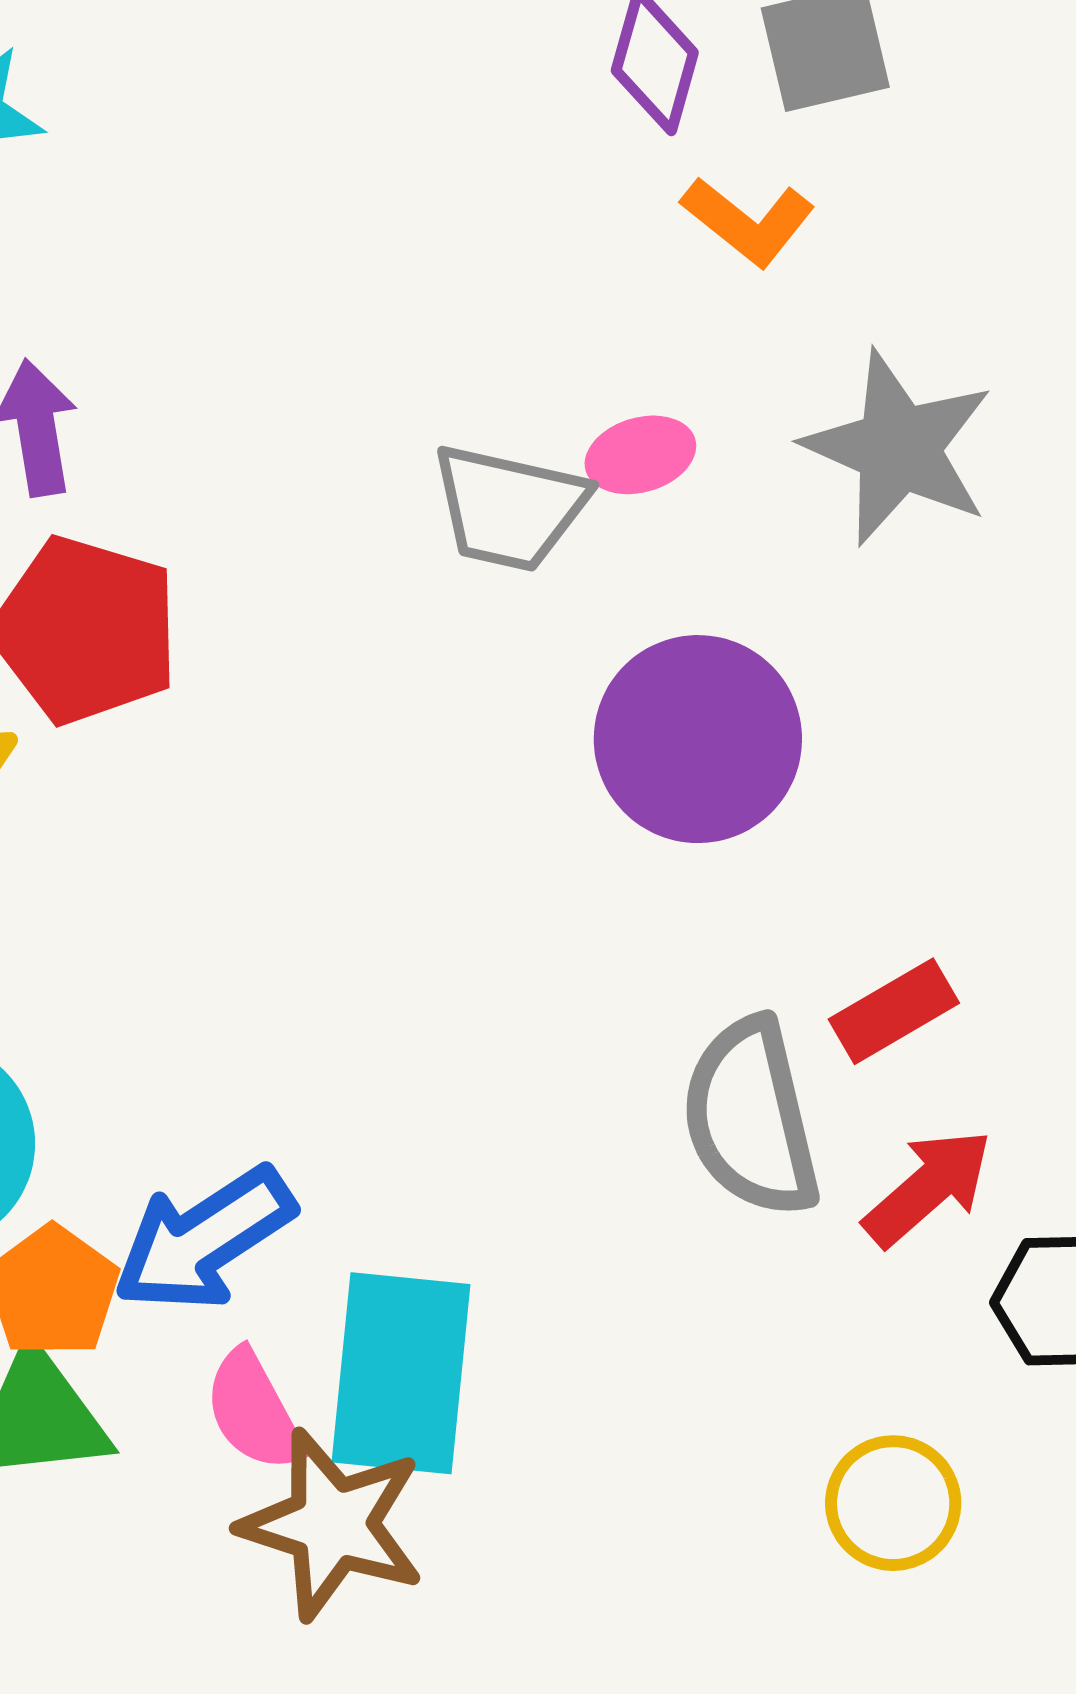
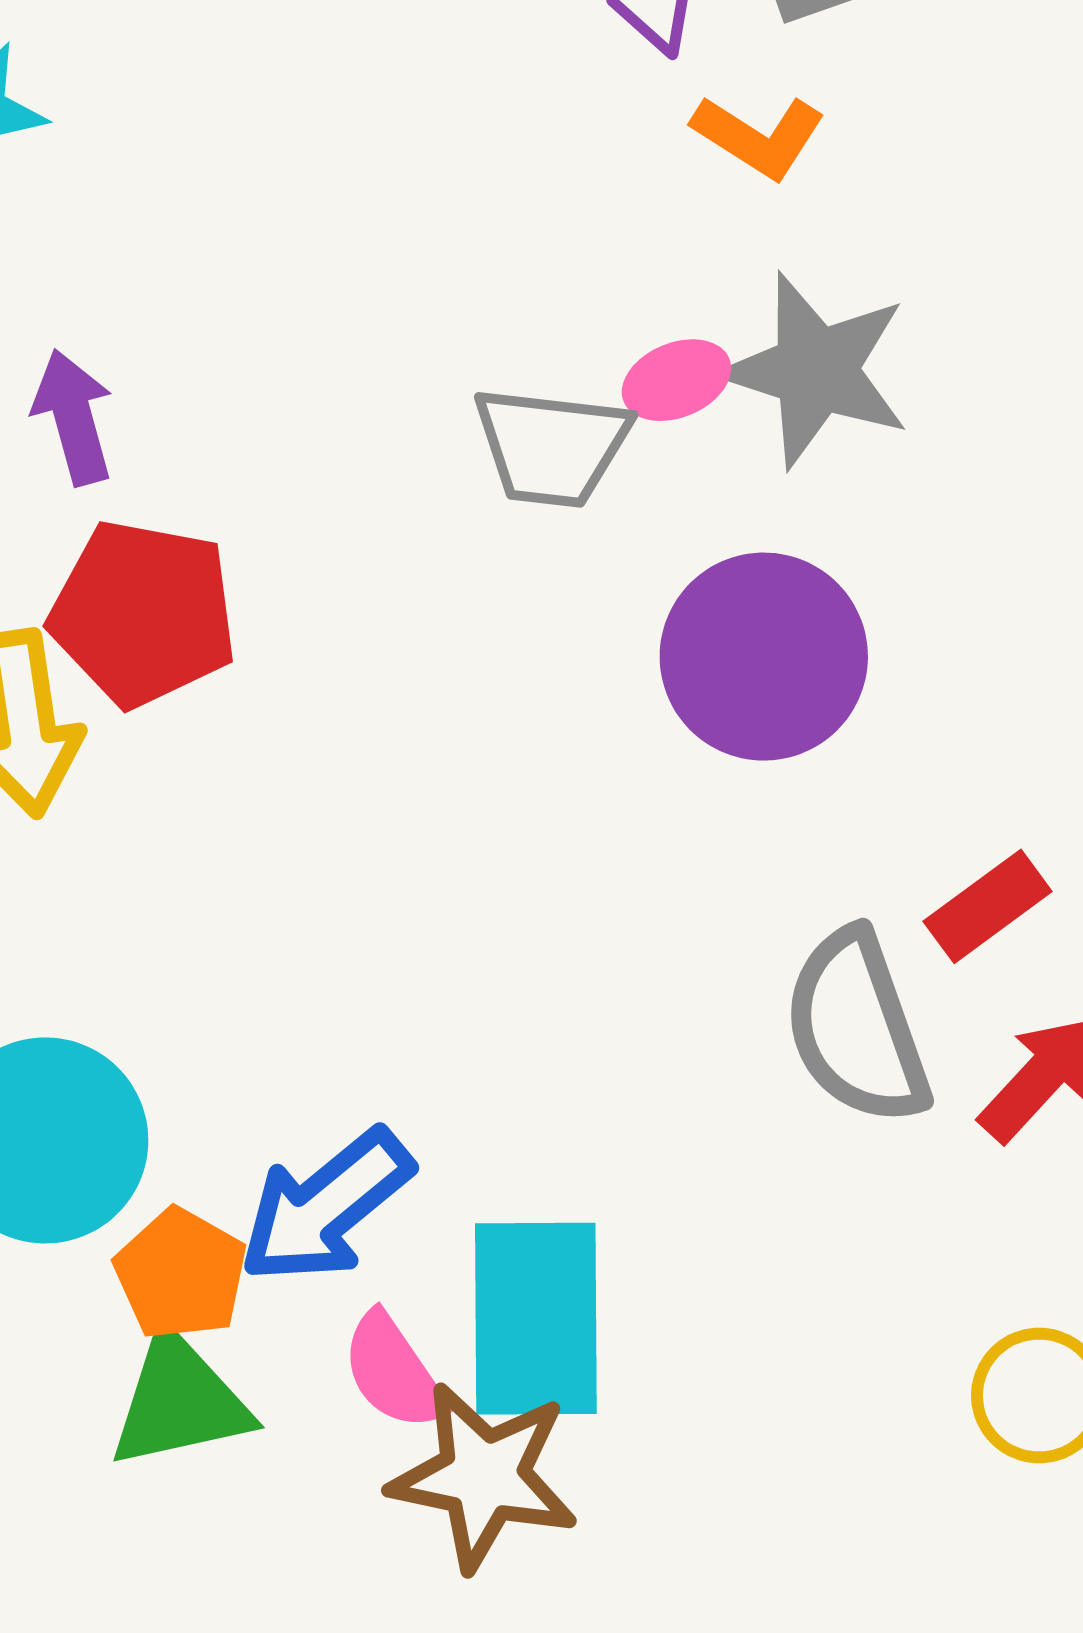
gray star: (898, 448) -> (816, 370), moved

